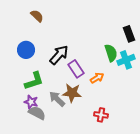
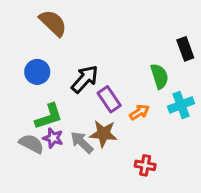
brown semicircle: (37, 16) -> (53, 23), size x1.5
cyan cross: (126, 60) -> (181, 105), moved
purple star: (31, 102) -> (53, 138), moved
gray semicircle: (37, 113) -> (31, 144), moved

